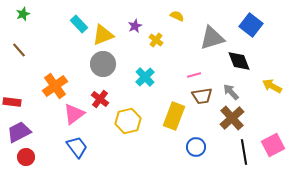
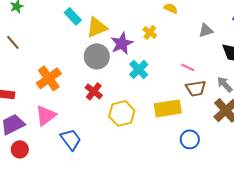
purple star: (135, 26) -> (122, 43), moved, size x1.6
gray triangle: (212, 38) -> (206, 30), size x0.6
pink line: (194, 75) -> (188, 67), turned 40
pink triangle: (74, 114) -> (46, 115), moved
yellow rectangle: (174, 116) -> (168, 108), turned 60

